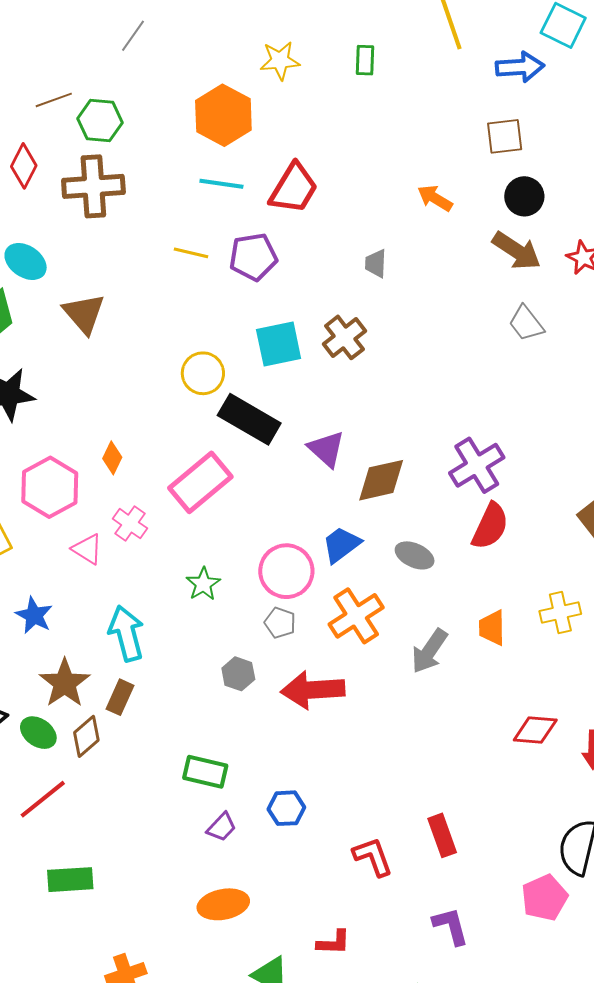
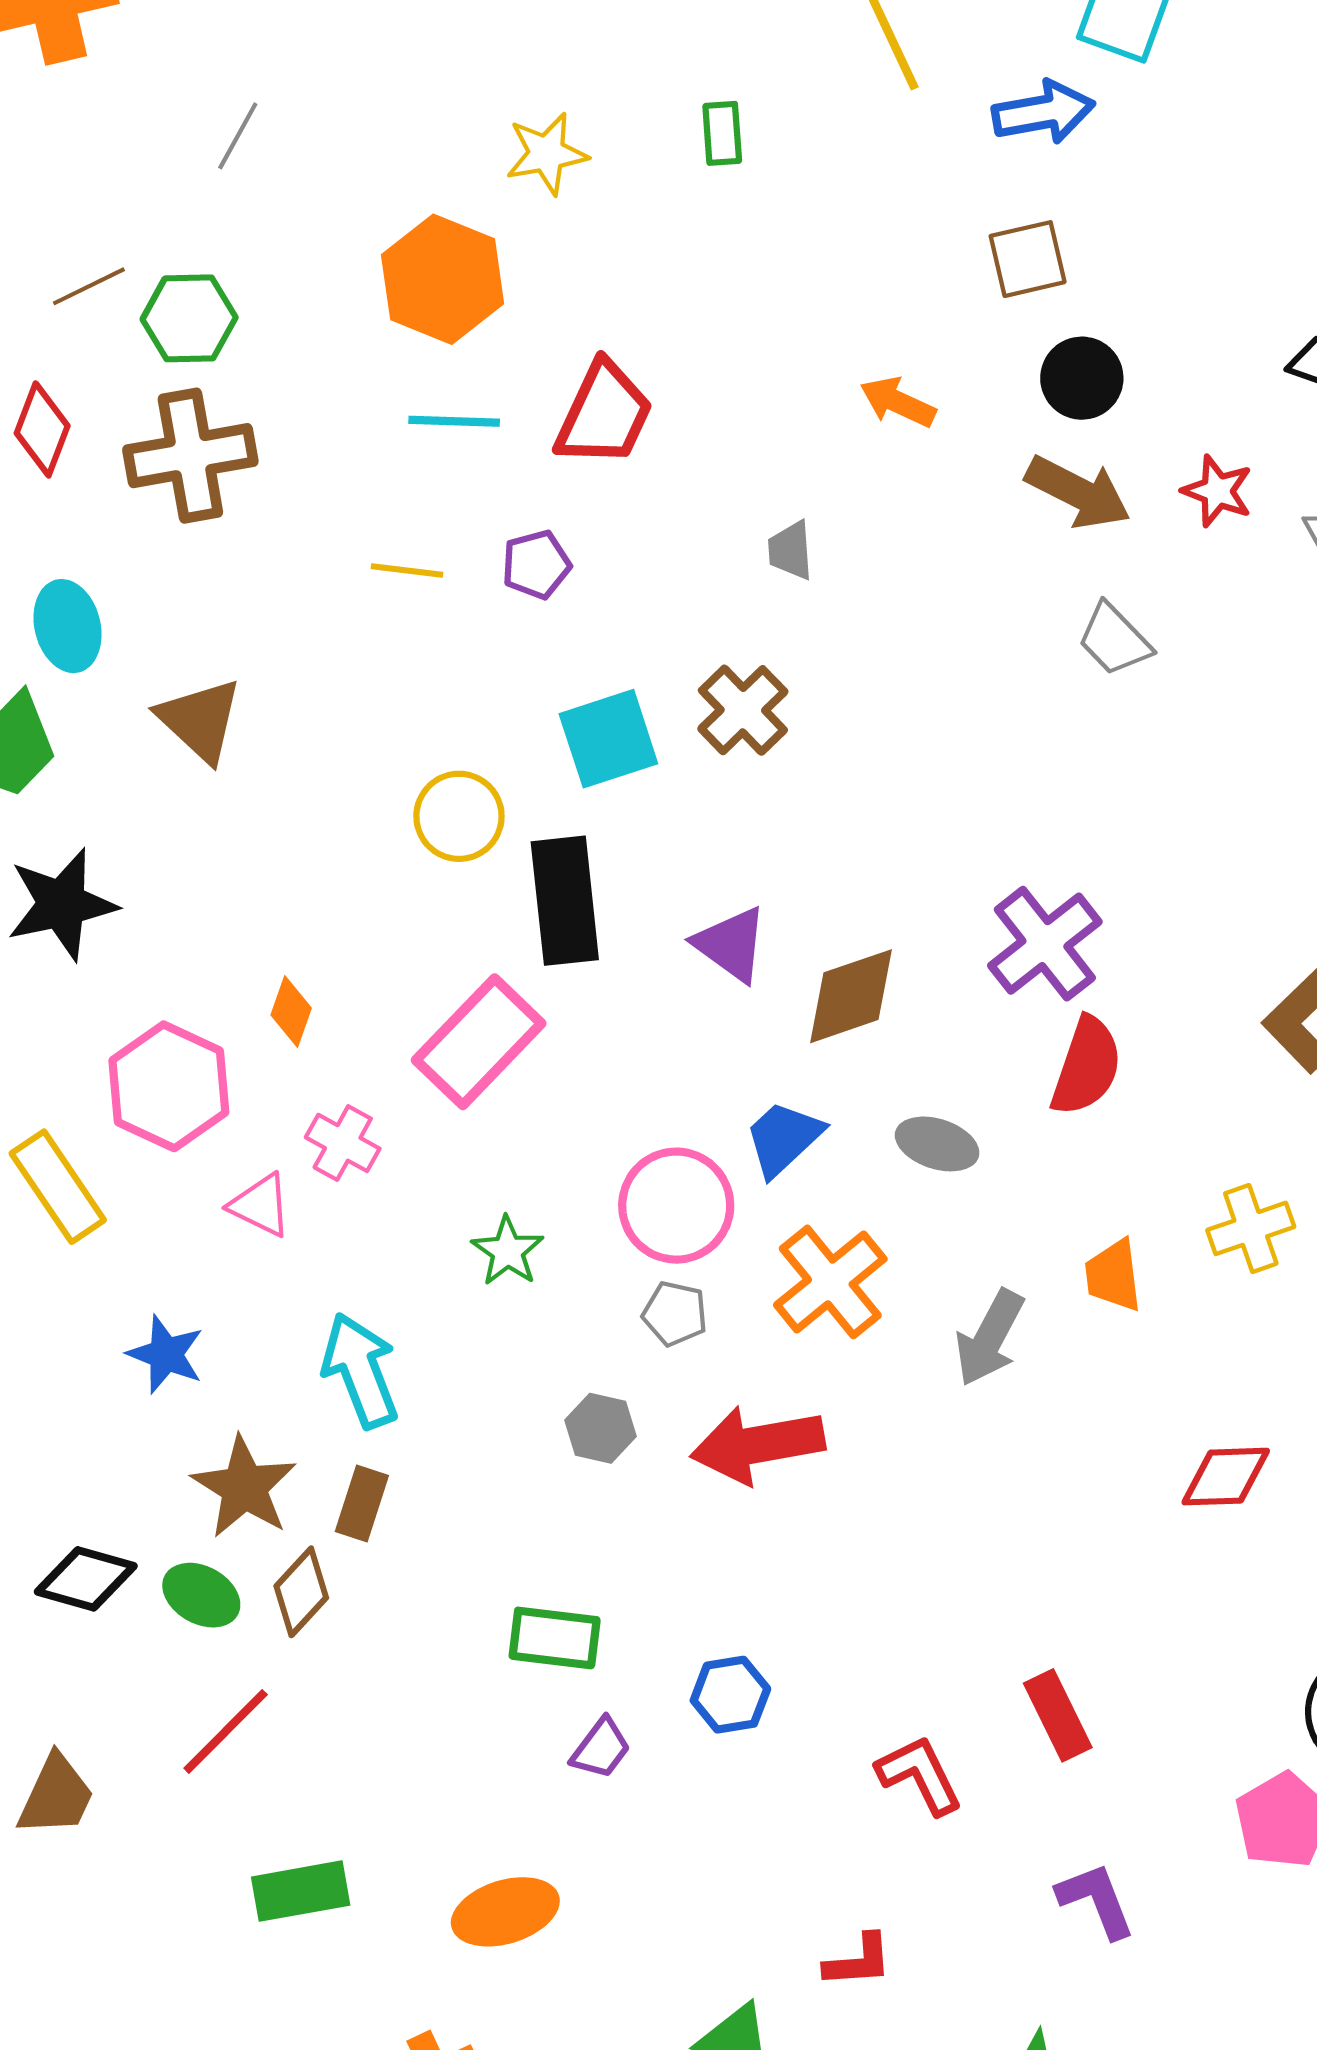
purple pentagon: (253, 257) -> (536, 565), size x0.7
cyan ellipse: (26, 261) -> (68, 626), turned 48
black rectangle: (249, 419) -> (565, 901), turned 60
orange ellipse: (223, 904) -> (505, 1912), moved

